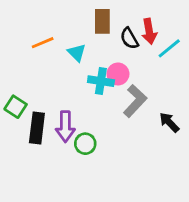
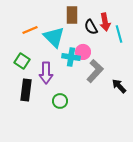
cyan line: (169, 48) -> (119, 34), turned -66
cyan triangle: (77, 53) -> (54, 37), size x1.6
green square: (16, 107) -> (22, 61), moved
purple arrow: (65, 127) -> (46, 73), moved

